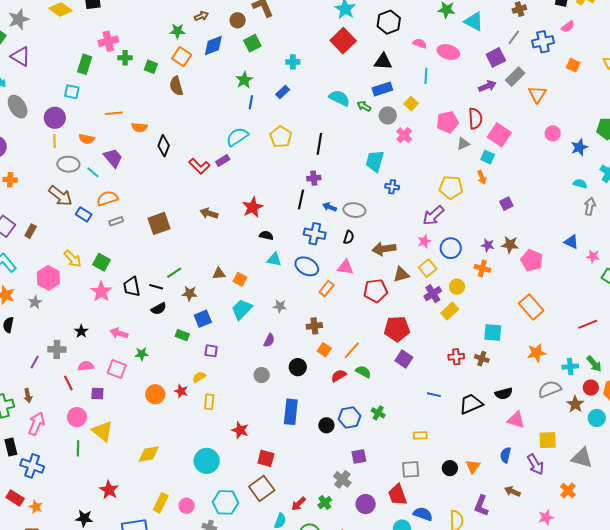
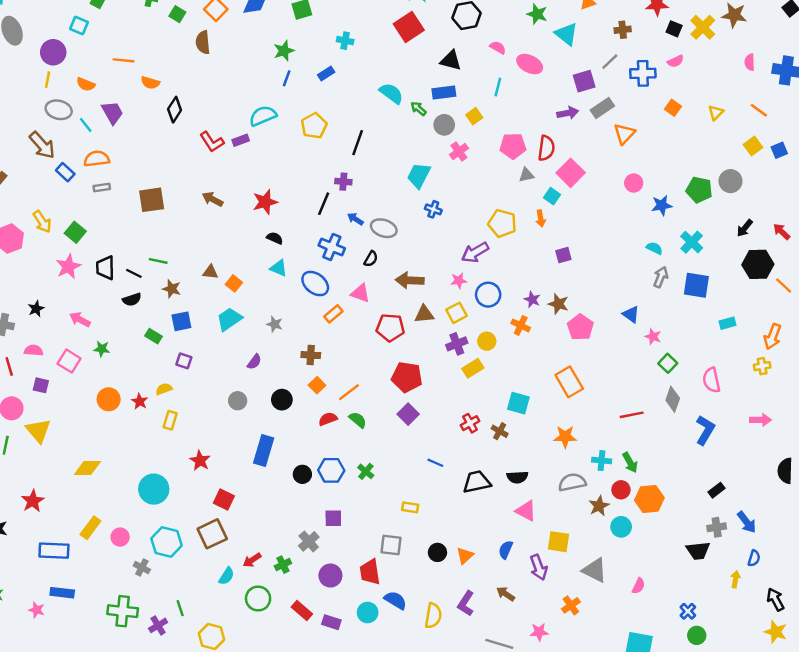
green line: (174, 273) -> (158, 261), turned 35
red cross: (456, 357) -> (470, 423), turned -35

